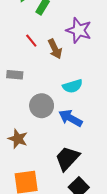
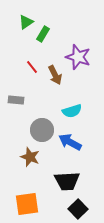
brown star: (18, 139) -> (30, 157), moved
black trapezoid: (67, 158) -> (67, 181), turned -136

